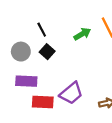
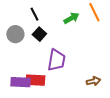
purple rectangle: (26, 81) -> (20, 82), moved
purple trapezoid: (71, 93) -> (56, 60), moved, turned -40

